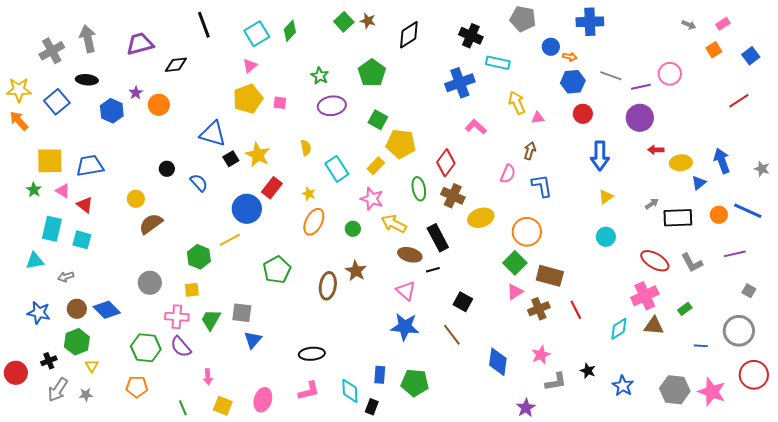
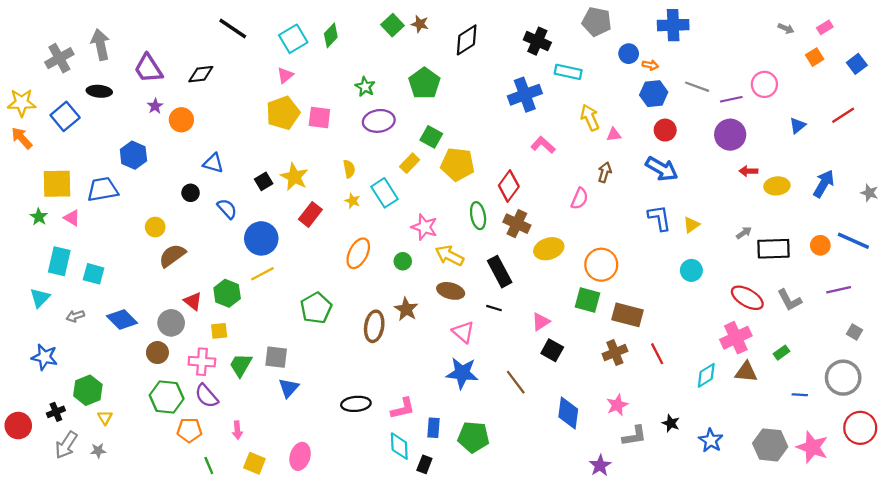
black line: (204, 25) -> (233, 29), turned -36
purple trapezoid: (140, 44) -> (148, 68), moved, turned -108
pink square: (280, 103) -> (319, 118), size x1.5
blue hexagon: (112, 111) -> (133, 155), moved
blue triangle: (213, 134) -> (213, 163), moved, size x0.7
blue arrow: (600, 156) -> (662, 169), moved, turned -60
blue arrow: (722, 161) -> (824, 184), turned 50
yellow rectangle: (376, 166) -> (410, 163), moved
blue triangle: (699, 183) -> (797, 125), moved
blue L-shape: (542, 186) -> (659, 218), moved
yellow star: (309, 194) -> (353, 201), moved
red triangle: (85, 205) -> (193, 301), moved
blue circle: (247, 209) -> (261, 238), moved
brown ellipse: (410, 255) -> (451, 291), moved
cyan triangle: (35, 261) -> (40, 298), turned -36
green square: (515, 263) -> (588, 300), turned -30
black line: (433, 270) -> (494, 308), turned 32
pink triangle: (515, 292) -> (541, 322), moved
black square: (463, 302) -> (552, 350), moved
brown circle: (77, 309) -> (157, 353), moved
blue diamond: (107, 310) -> (122, 319), moved
orange pentagon: (137, 387) -> (189, 430), moved
pink L-shape: (309, 391) -> (403, 408), moved

